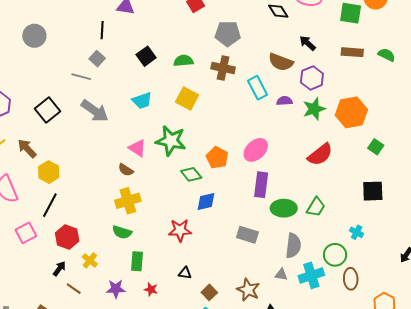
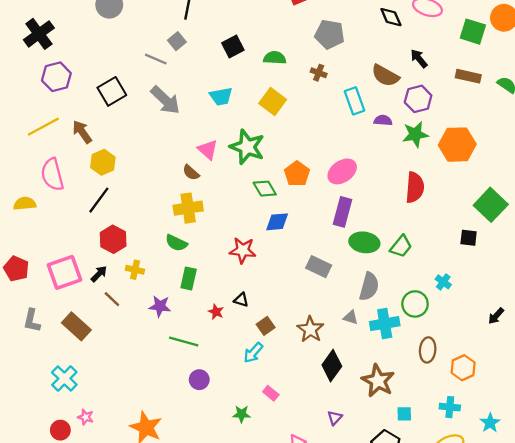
brown cross: (223, 68) -> (319, 73), size x0.6
green square: (376, 147) -> (491, 205), moved, size x1.8
red semicircle: (320, 155) -> (415, 187), turned -56
black square: (373, 191) -> (469, 238), size x0.7
pink square: (26, 233) -> (64, 272), moved, size x1.4
yellow cross: (90, 260) -> (135, 270), turned -35
brown ellipse: (351, 279) -> (428, 350), moved
red star: (151, 289) -> (216, 312), moved

